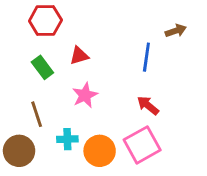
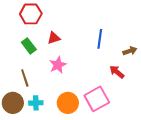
brown arrow: (176, 31) -> (130, 51), moved
red arrow: (148, 105) -> (117, 72), moved
cyan cross: (67, 139) -> (36, 103), moved

